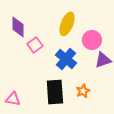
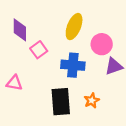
blue cross: (66, 59) -> (73, 65), turned -35
pink triangle: (13, 99) -> (14, 83), moved

